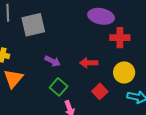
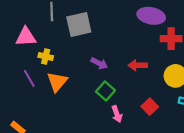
red square: (100, 91) -> (150, 107), moved

